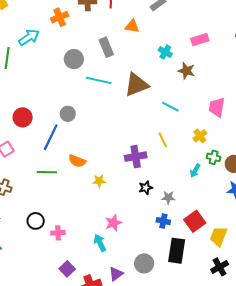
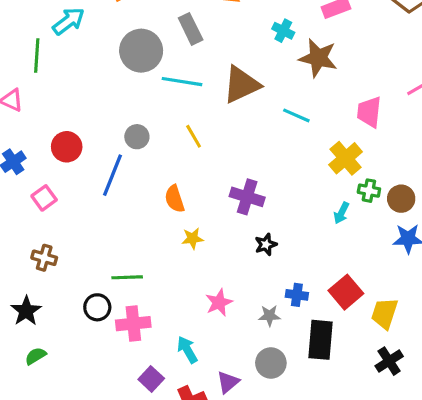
gray circle: (74, 59) -> (141, 51), size x1.4
brown star: (186, 71) -> (318, 58), size x1.4
yellow cross: (200, 136) -> (346, 158), size x1.5
yellow line: (163, 140) -> (194, 136), moved
purple cross: (136, 157) -> (247, 197), turned 30
orange semicircle: (77, 161) -> (175, 199), moved, turned 54
green line: (47, 172) -> (127, 277), moved
gray star: (168, 198) -> (269, 316), moved
pink cross: (58, 233) -> (133, 324), size x1.5
cyan arrow: (100, 243) -> (187, 350), moved

